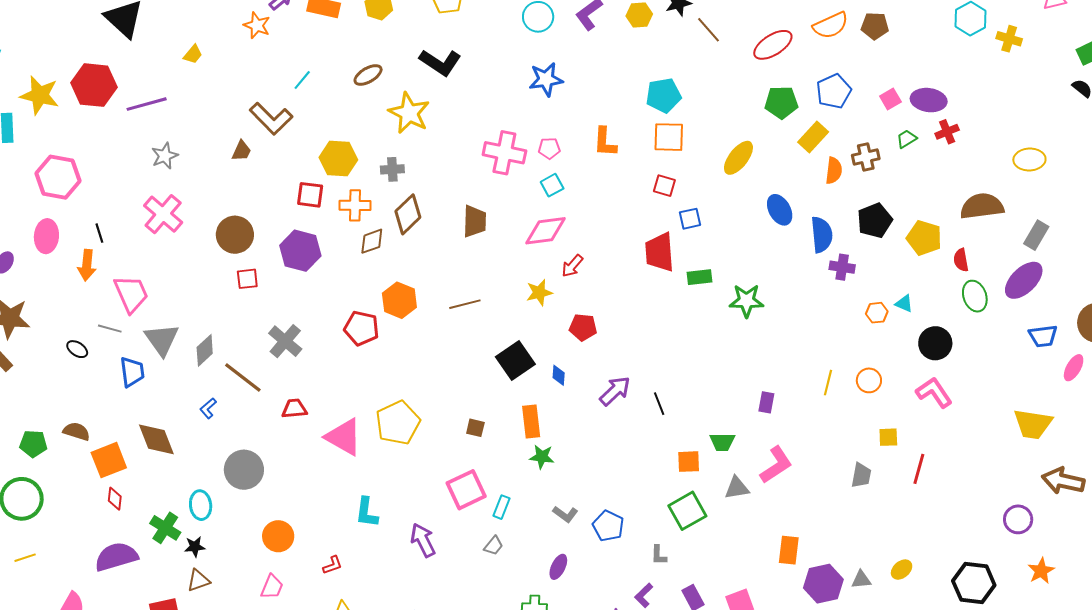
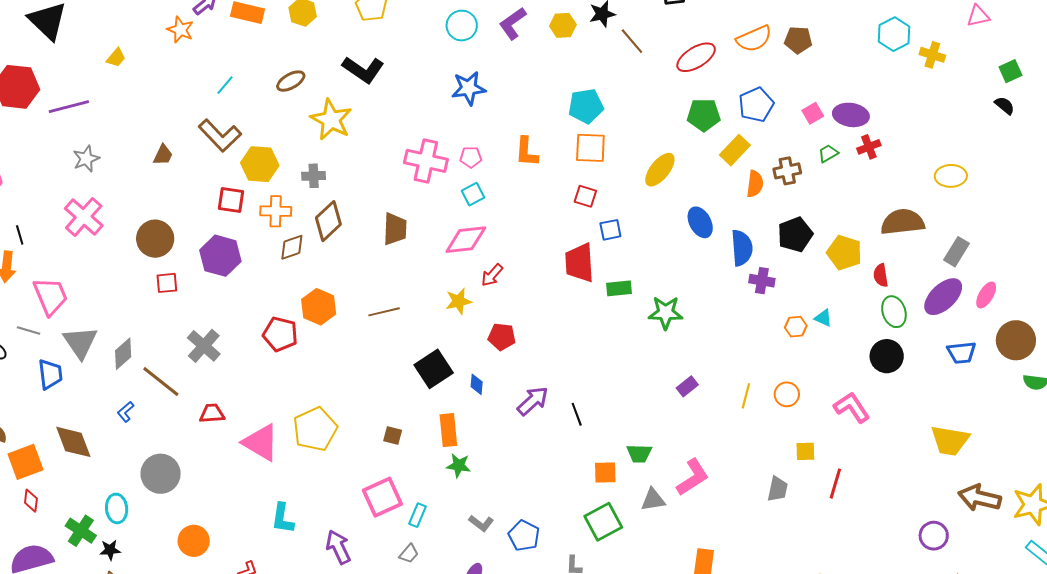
brown L-shape: (271, 119) -> (220, 135), moved
black circle: (935, 343) -> (887, 356), moved
pink ellipse: (1074, 368) -> (986, 295), moved
purple rectangle: (766, 402) -> (687, 386), moved, turned 40

